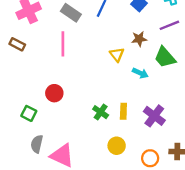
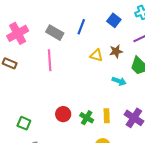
yellow triangle: (117, 54) -> (96, 55), moved, turned -32
red circle: (54, 93) -> (63, 114), moved

